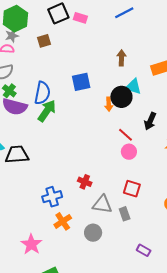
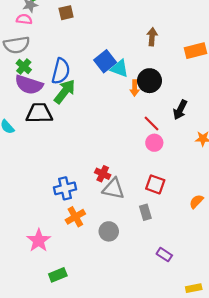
blue square: (81, 82) -> (105, 61), turned -30
cyan triangle: (133, 87) -> (119, 68), moved
black trapezoid: (17, 155) -> (39, 113), moved
gray triangle: (102, 204) -> (113, 189), moved

